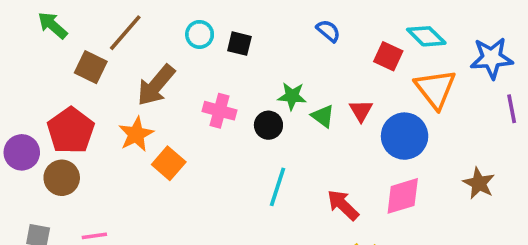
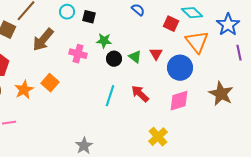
blue star: (492, 58) -> (228, 25), turned -30
green star: (292, 96) -> (104, 41), moved
black circle: (268, 125) -> (114, 59), moved
orange star: (136, 134) -> (24, 90), moved
brown star: (479, 183) -> (221, 94), size x1.4
red arrow: (343, 205) -> (140, 94), moved

